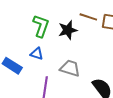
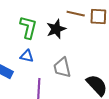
gray trapezoid: (70, 68) -> (62, 68), turned -115

